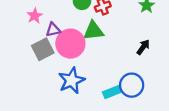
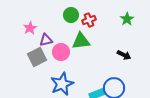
pink circle: (70, 44) -> (61, 52), size x0.7
black arrow: (143, 47) -> (124, 55), turned 80

